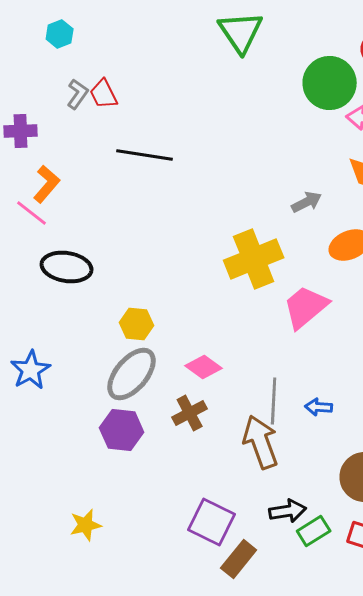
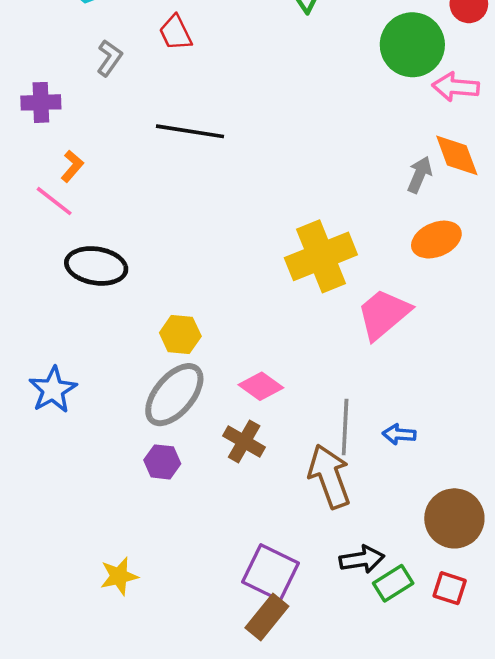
red trapezoid: (104, 94) -> (176, 33), moved
orange L-shape: (47, 184) -> (72, 166), size x0.7
gray arrow: (307, 202) -> (420, 175), moved, turned -40
brown cross: (190, 413) -> (244, 441), turned -32
purple hexagon: (122, 430) -> (162, 462), size x0.7
brown rectangle: (239, 559) -> (267, 617), moved

